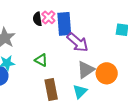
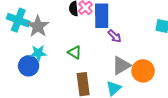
purple arrow: (78, 42) -> (115, 36), size x0.6

